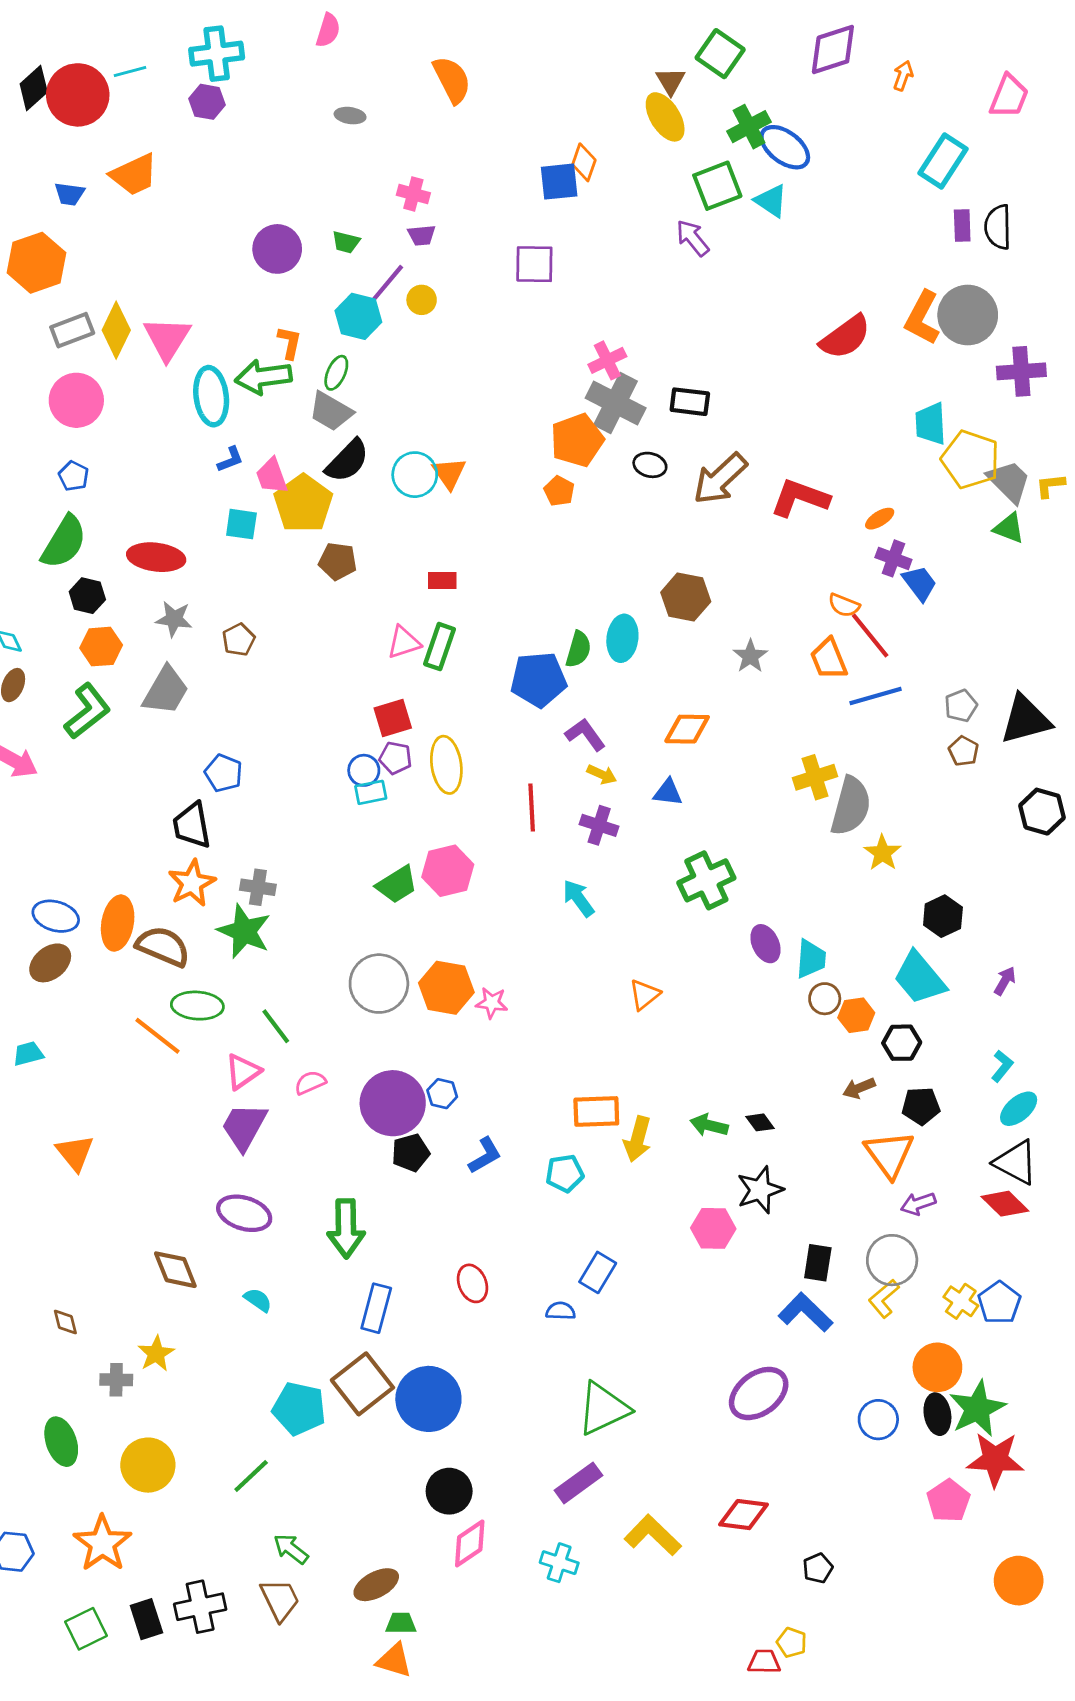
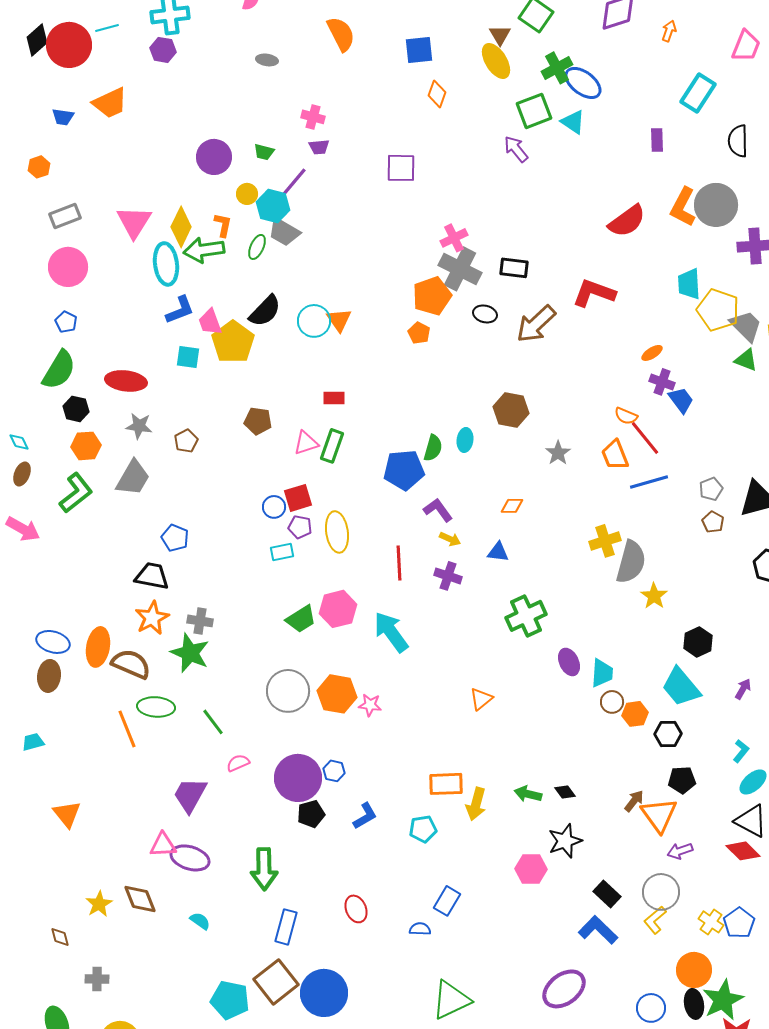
blue square: (559, 182) -> (419, 50), moved
purple rectangle: (962, 226) -> (657, 140), moved
orange hexagon: (36, 263) -> (39, 167), size x0.5
yellow circle: (422, 300) -> (247, 194), moved
yellow diamond: (116, 330) -> (181, 227), moved
gray trapezoid: (331, 411) -> (284, 232), moved
blue L-shape: (230, 459) -> (180, 310), size x1.5
red L-shape: (800, 498) -> (594, 293), moved
brown pentagon: (338, 561) -> (258, 421), moved
cyan ellipse: (622, 638) -> (465, 440), size x0.7
orange diamond: (687, 729) -> (512, 506), size x0.7
blue circle: (364, 770) -> (274, 507), moved
black trapezoid: (192, 825) -> (152, 576), turned 111
cyan arrow: (578, 898) -> (391, 632), moved, size x1.5
brown ellipse: (50, 963) -> (49, 676), turned -44
orange line: (157, 1036) -> (127, 729), turned 30
pink triangle: (243, 1072) -> (163, 845), moved, turned 32
brown arrow: (859, 1088) -> (634, 801), moved, turned 150
black rectangle: (818, 1263) -> (607, 894), turned -56
yellow star: (156, 1354) -> (99, 904), moved

